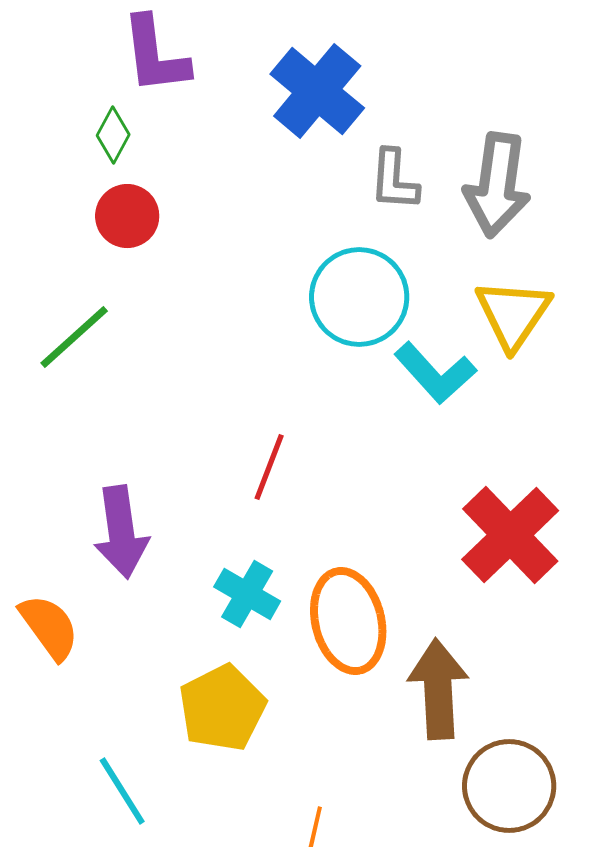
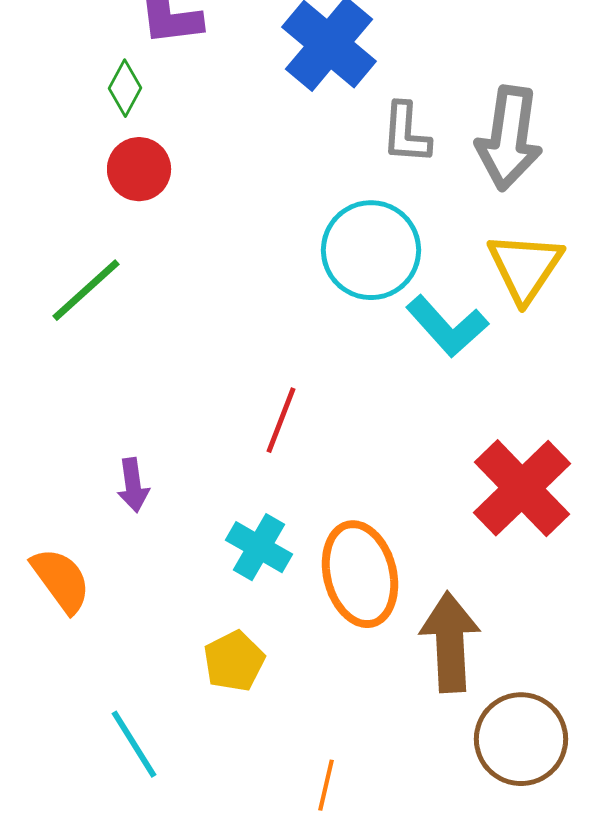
purple arrow: (121, 532) -> (133, 485), size x0.6
yellow pentagon: (222, 708) -> (234, 661), size x0.7

